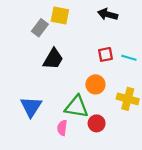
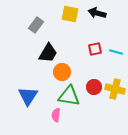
yellow square: (60, 16) -> (70, 14), moved
orange circle: (95, 84) -> (62, 72), moved
red circle: (97, 123) -> (94, 87), moved

